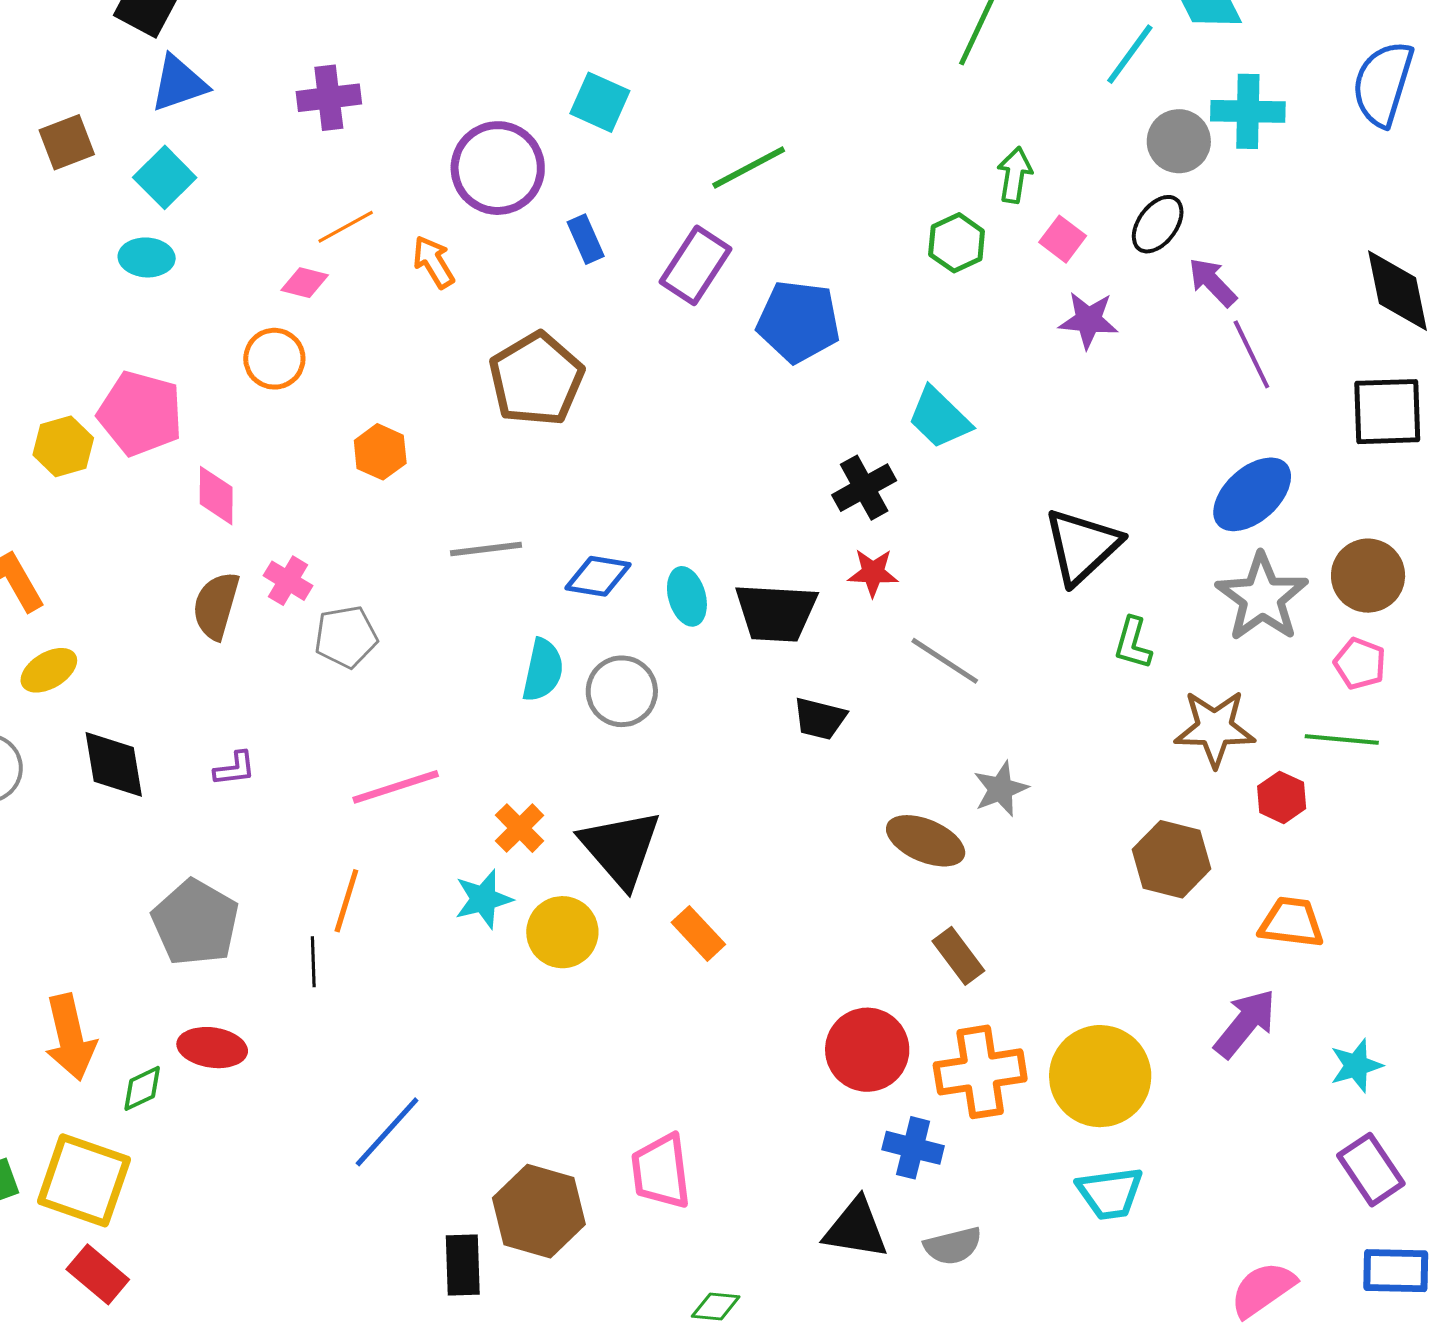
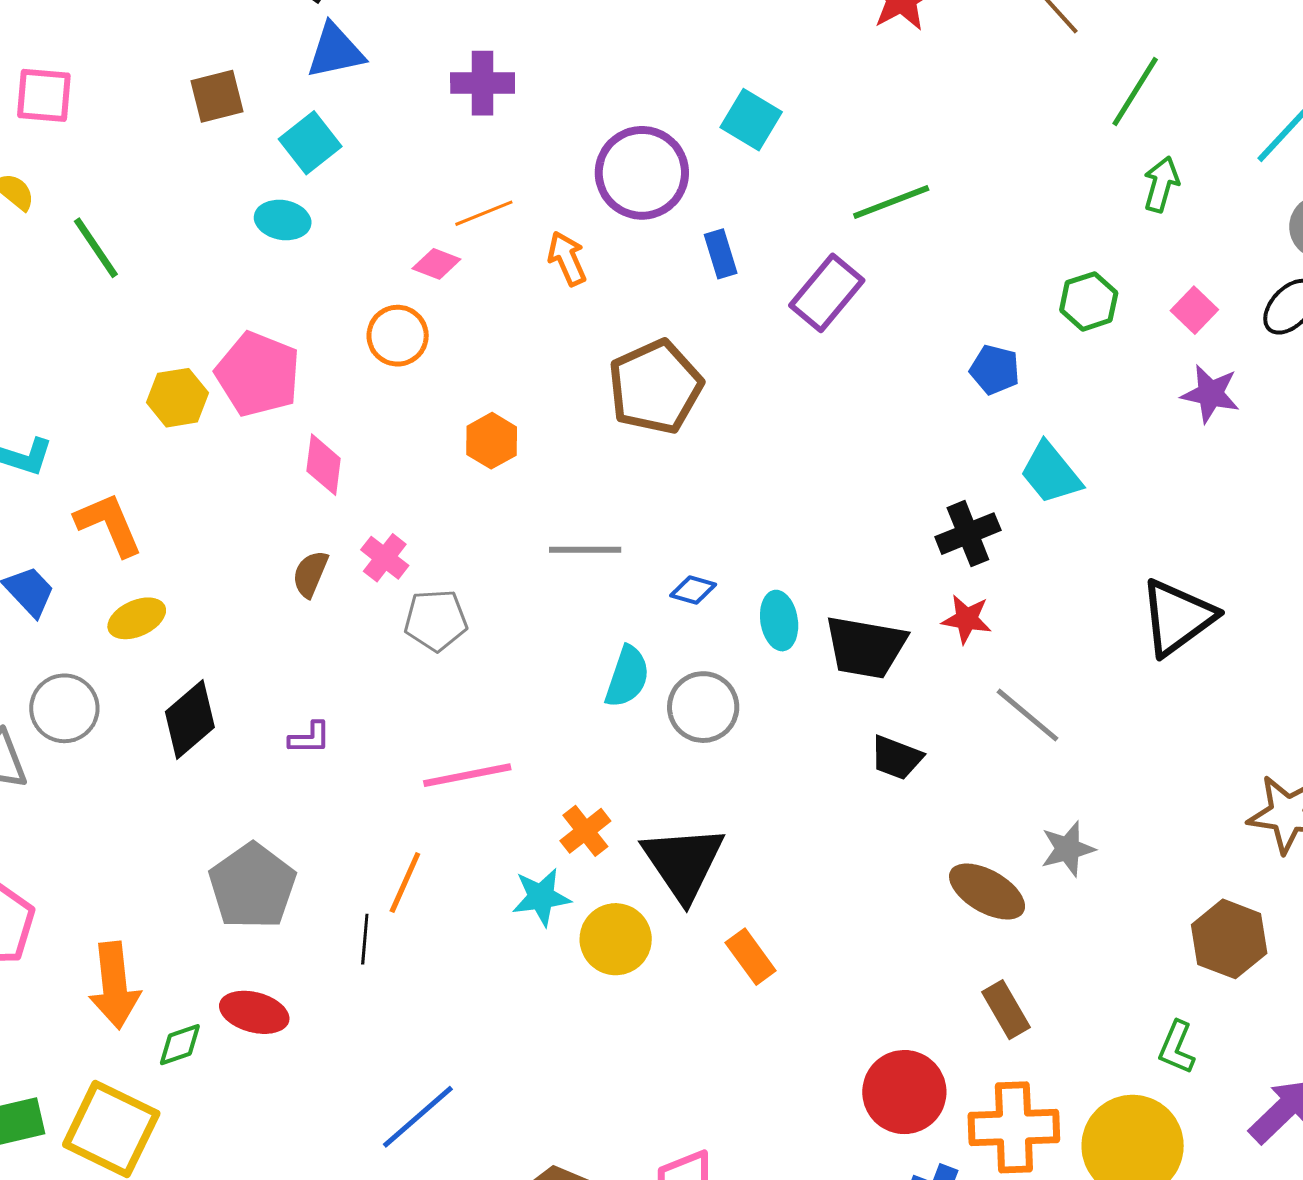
green arrow: (1015, 175) -> (1161, 184), moved
blue pentagon: (798, 322) -> (995, 370), moved, size x0.6
blue diamond: (598, 576) -> (693, 590), size x0.7
brown semicircle: (216, 606) -> (310, 574), size x0.7
green L-shape: (1133, 643) -> (1177, 1047), moved
black diamond: (114, 764) -> (190, 719), turned 52

